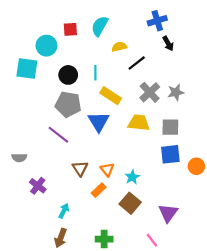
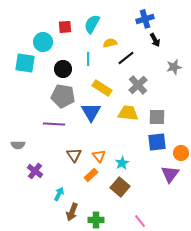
cyan line: (95, 73) -> (88, 59), moved
gray star: (176, 92) -> (174, 67), moved
purple line: (58, 135) -> (54, 124), turned -35
purple triangle: (168, 213) -> (170, 174), moved
brown arrow: (61, 238) -> (72, 212), moved

